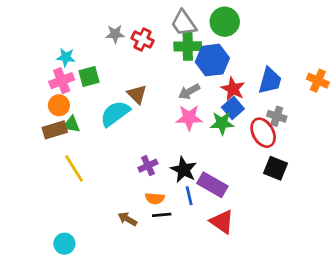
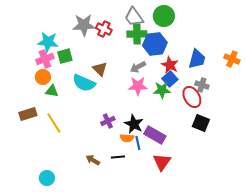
gray star: (115, 34) -> (84, 25), size x1.6
cyan star: (66, 57) -> (48, 42), size x1.5
cyan semicircle: (115, 114) -> (84, 83), turned -120
brown rectangle: (55, 130) -> (28, 114), moved
orange semicircle: (155, 198) -> (127, 138), moved
red triangle: (222, 222) -> (162, 162), turned 30

